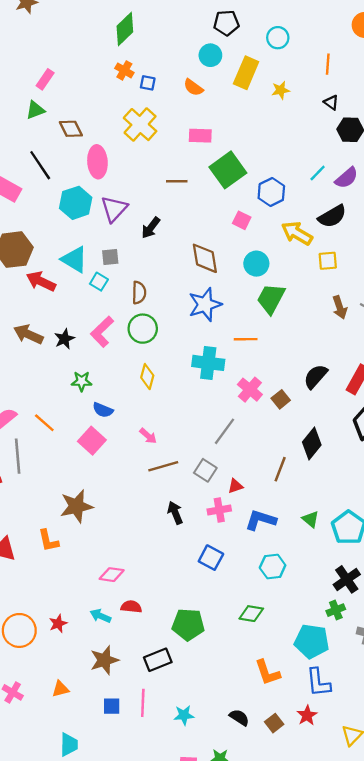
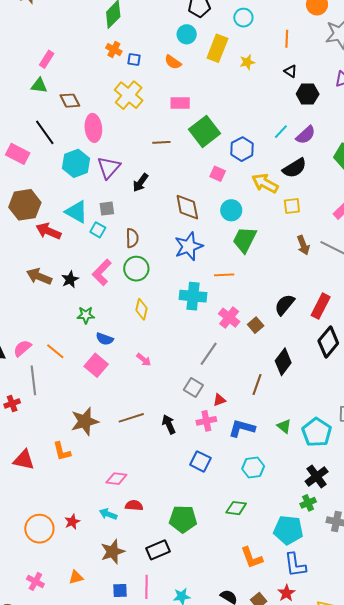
green triangle: (35, 110) -> (39, 86), turned 30
brown line: (163, 466) -> (131, 418), moved

